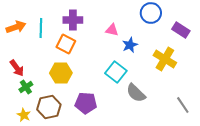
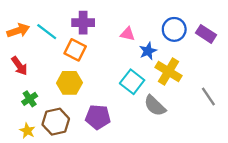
blue circle: (151, 13) -> (174, 29), moved
cyan line: (41, 28) -> (47, 32), turned -54
yellow cross: (165, 59) -> (168, 72), moved
red arrow: (17, 68) -> (19, 66), moved
gray line: (183, 105) -> (208, 97), moved

